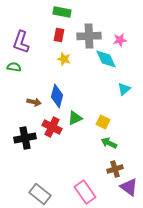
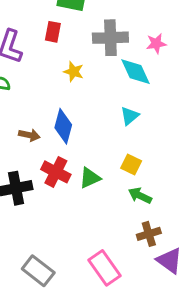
red rectangle: (59, 35) -> (53, 32), moved
cyan triangle: (124, 89) -> (130, 116), moved
green triangle: (75, 118) -> (90, 178), moved

